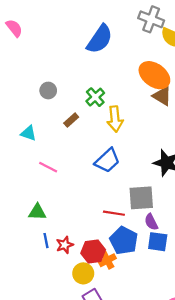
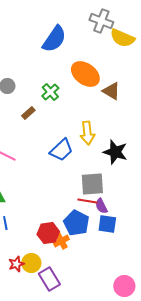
orange ellipse: (154, 75) -> (85, 74), moved
yellow arrow: (115, 119) -> (87, 133), moved
red line: (114, 213) -> (87, 201), moved
red star: (65, 245) -> (16, 264), moved
yellow circle: (83, 273) -> (31, 263), moved

